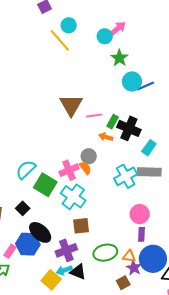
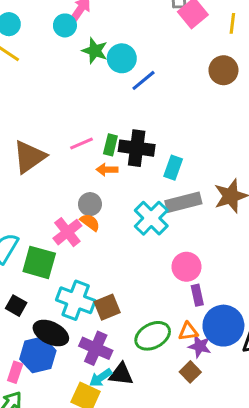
cyan circle: (132, 81) -> (122, 58), moved
brown triangle: (71, 105) -> (29, 157), moved, turned 40
cyan cross: (73, 197) -> (76, 300), moved
purple cross: (66, 250) -> (96, 348), turned -30

